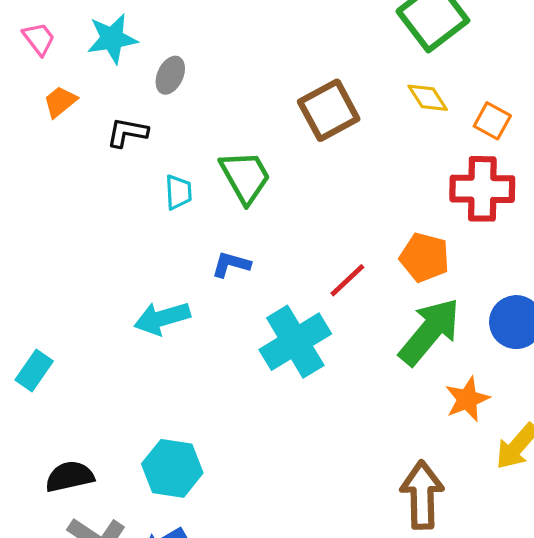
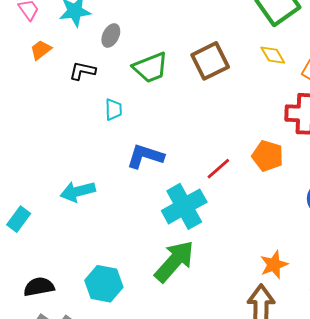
green trapezoid: (245, 177) -> (150, 68), moved, turned 96
blue L-shape: (231, 264) -> (145, 156), size x1.5
cyan arrow: (162, 318) -> (78, 192), moved
green arrow: (430, 332) -> (174, 261), moved
orange star: (467, 399) -> (274, 265), moved

